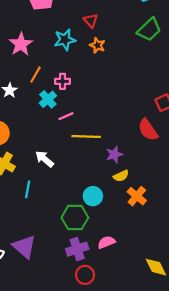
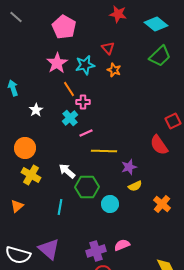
pink star: (21, 44) -> (57, 63), moved
orange line: (35, 75) -> (69, 89), moved, turned -63
cyan line: (28, 189) -> (60, 207), moved
orange cross: (137, 196) -> (162, 204), moved
green hexagon: (75, 218) -> (87, 187), moved

